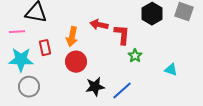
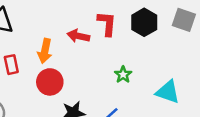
red L-shape: (122, 35) -> (107, 24), moved
cyan triangle: (171, 70) -> (168, 92), size x1.5

